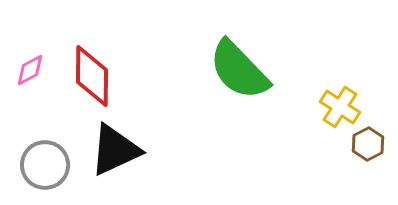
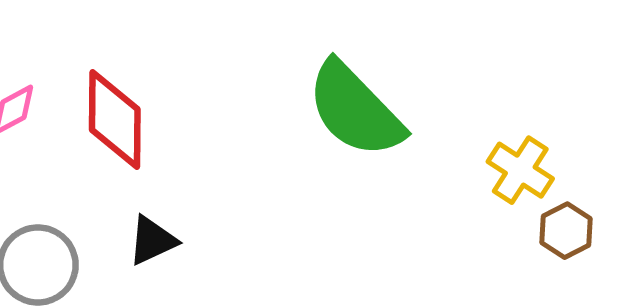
black triangle: (115, 150) -> (152, 240), size x0.6

